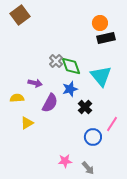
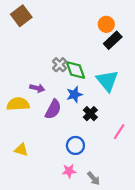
black rectangle: (106, 38) -> (113, 40), turned -30
yellow semicircle: (17, 98) -> (18, 104), size x1.5
yellow triangle: (27, 123) -> (21, 150), moved, turned 48
blue circle: (93, 137) -> (75, 145), moved

